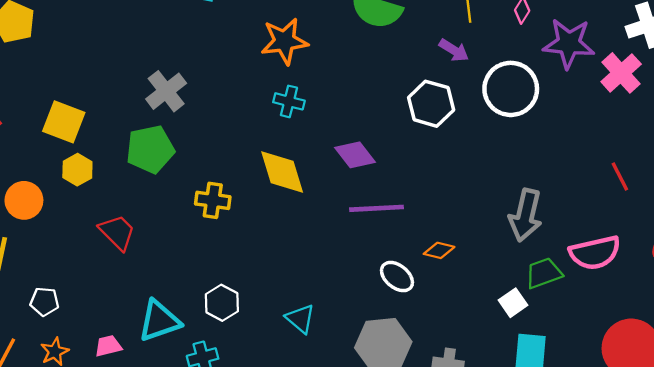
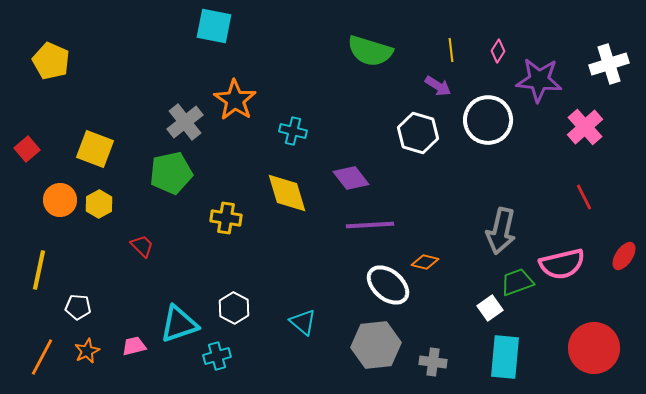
orange star: (284, 41) -> (235, 100), moved, turned -30
pink cross: (621, 73) -> (585, 127), moved
yellow hexagon: (77, 170) -> (99, 204), moved
orange circle: (24, 200) -> (60, 200), moved
red trapezoid: (117, 232) -> (142, 246), size x0.7
white ellipse: (397, 277) -> (388, 285), size x1.4

